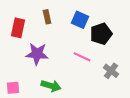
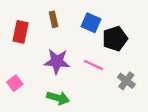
purple star: (37, 54) -> (57, 61), moved
pink square: (13, 88) -> (15, 83), moved, turned -32

